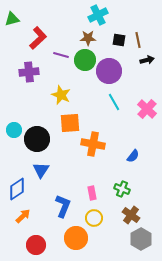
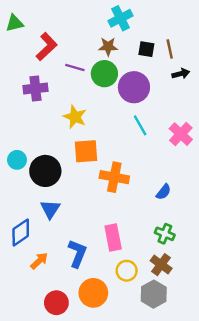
green cross: (122, 189) -> (165, 234), moved
pink rectangle: (92, 193) -> (113, 237), size x1.5
orange arrow: (23, 216) -> (39, 261), moved
yellow circle: (94, 218) -> (127, 271), moved
gray hexagon: (141, 239) -> (154, 294), moved
red circle: (36, 245) -> (56, 303), moved

